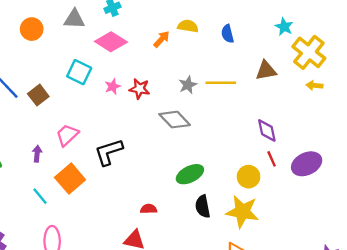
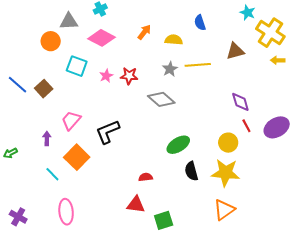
yellow semicircle: (188, 26) -> (174, 40), moved
orange circle: (32, 29) -> (51, 41), moved

